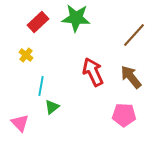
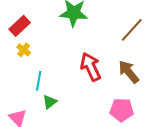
red rectangle: (38, 22) -> (20, 26), moved

